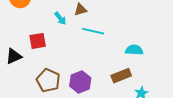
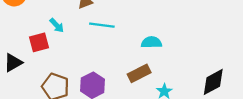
cyan arrow: (60, 18) -> (57, 25), moved

